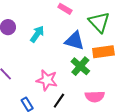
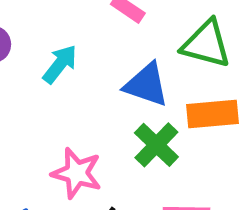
green triangle: (99, 22) -> (206, 44), turned -35

